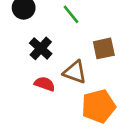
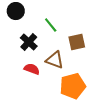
green line: (71, 14) -> (51, 25), moved

